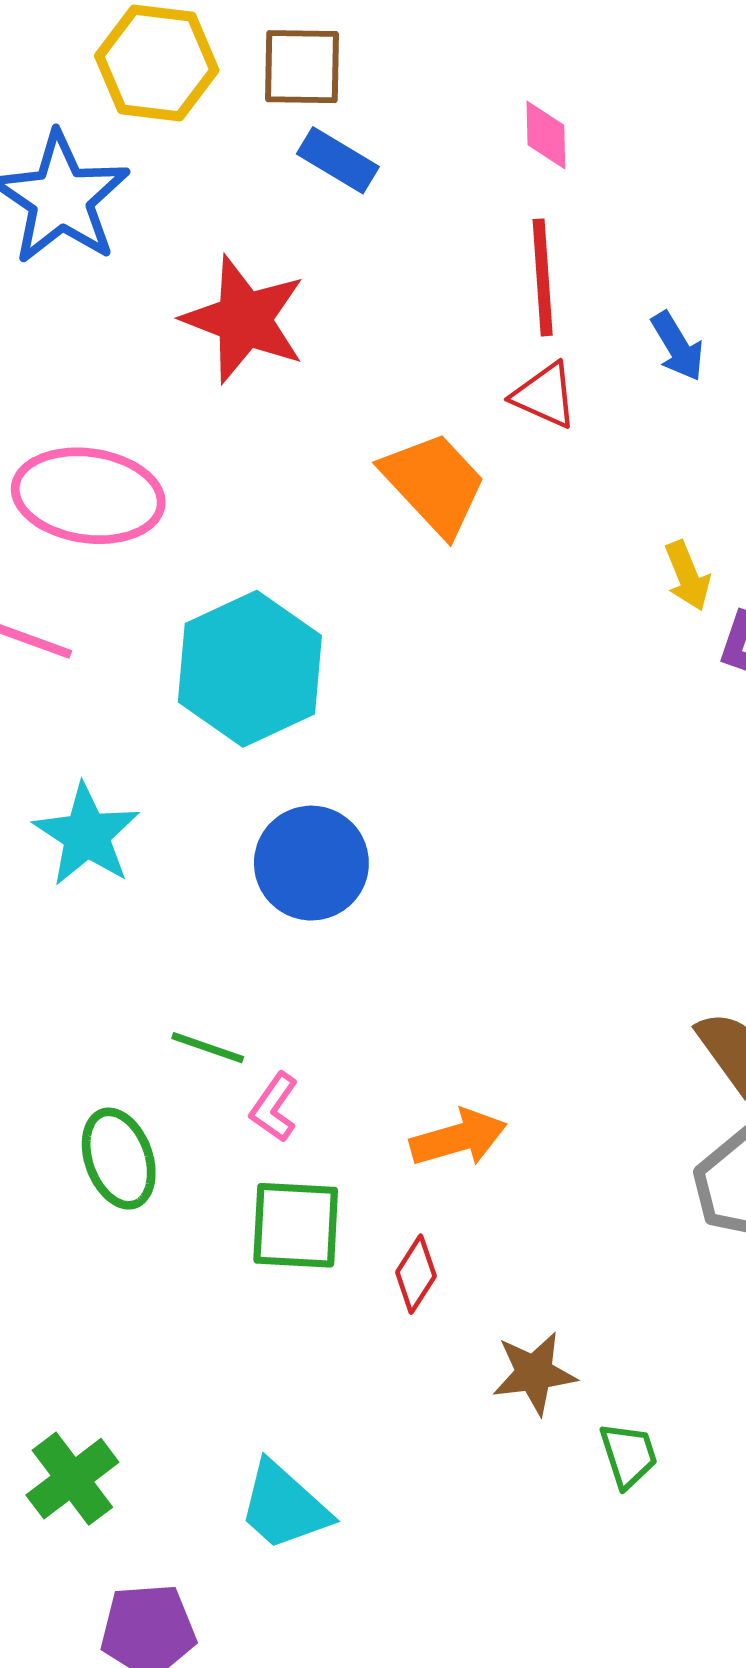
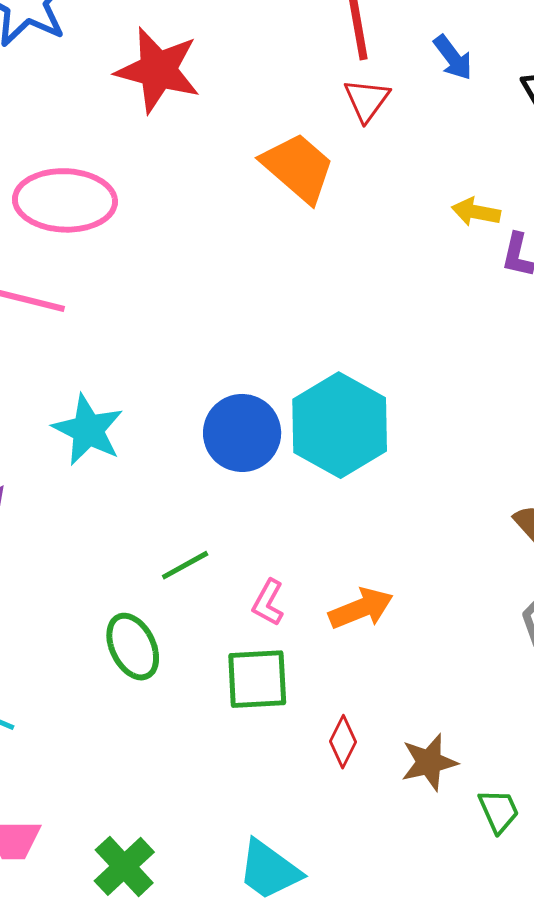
red triangle: (545, 395) -> (367, 100), turned 48
yellow arrow: (687, 576) -> (476, 212), turned 129
cyan hexagon: (250, 669) -> (340, 425), moved
green line: (208, 1048) -> (185, 565), turned -42
pink L-shape: (274, 1107) -> (268, 603), moved
red diamond: (416, 1274) -> (343, 742), moved

